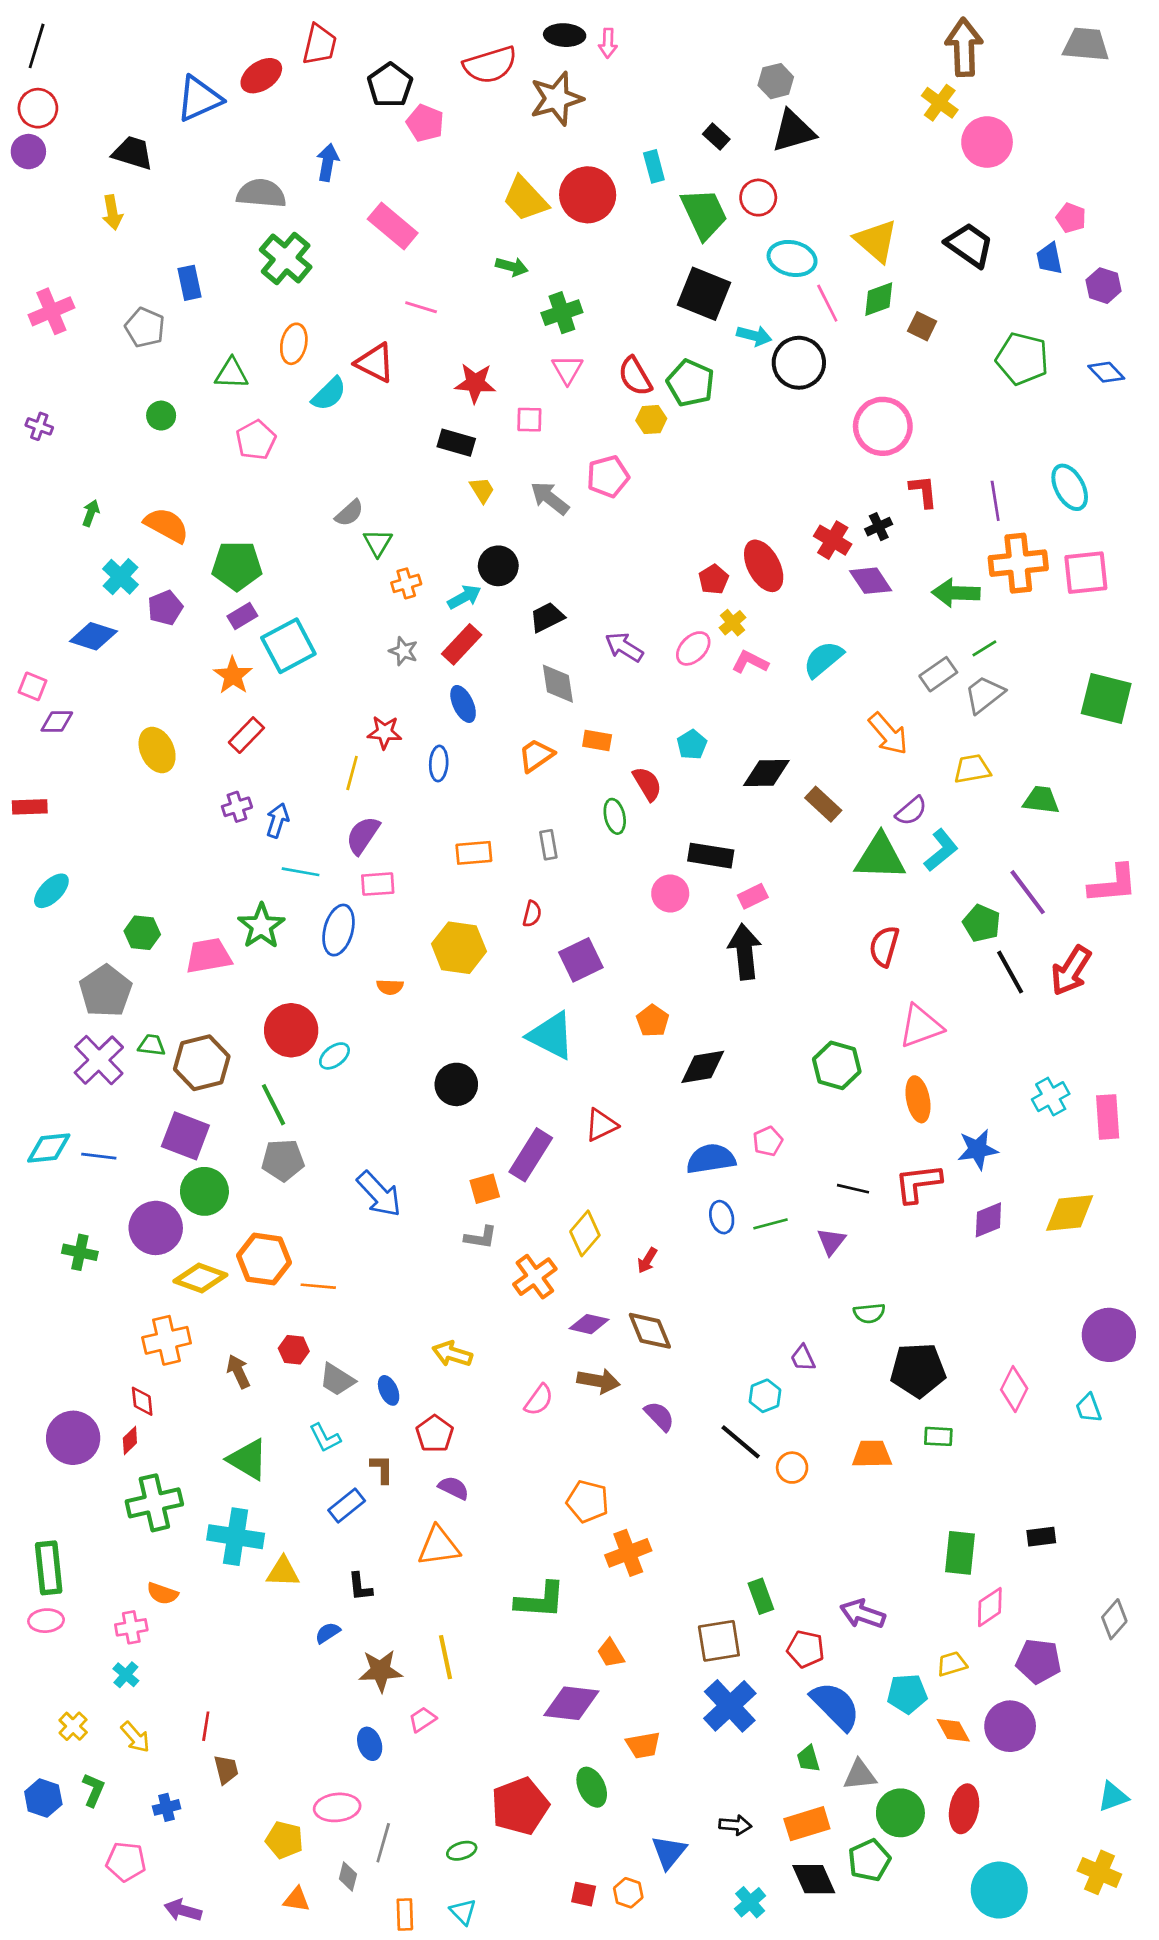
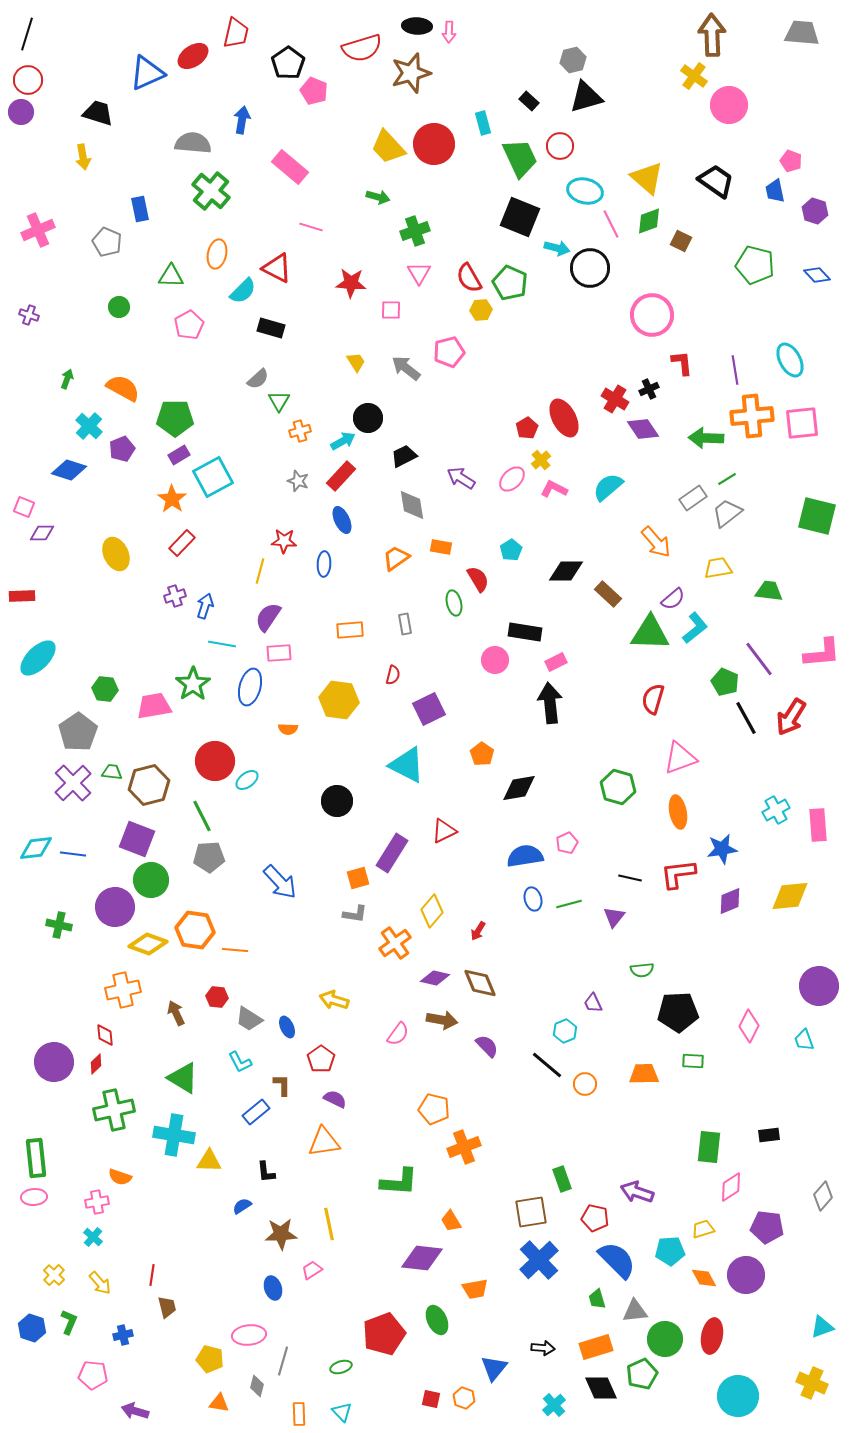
black rectangle: (456, 443) -> (271, 328), moved
cyan ellipse: (51, 891) -> (38, 658), size x1.4

